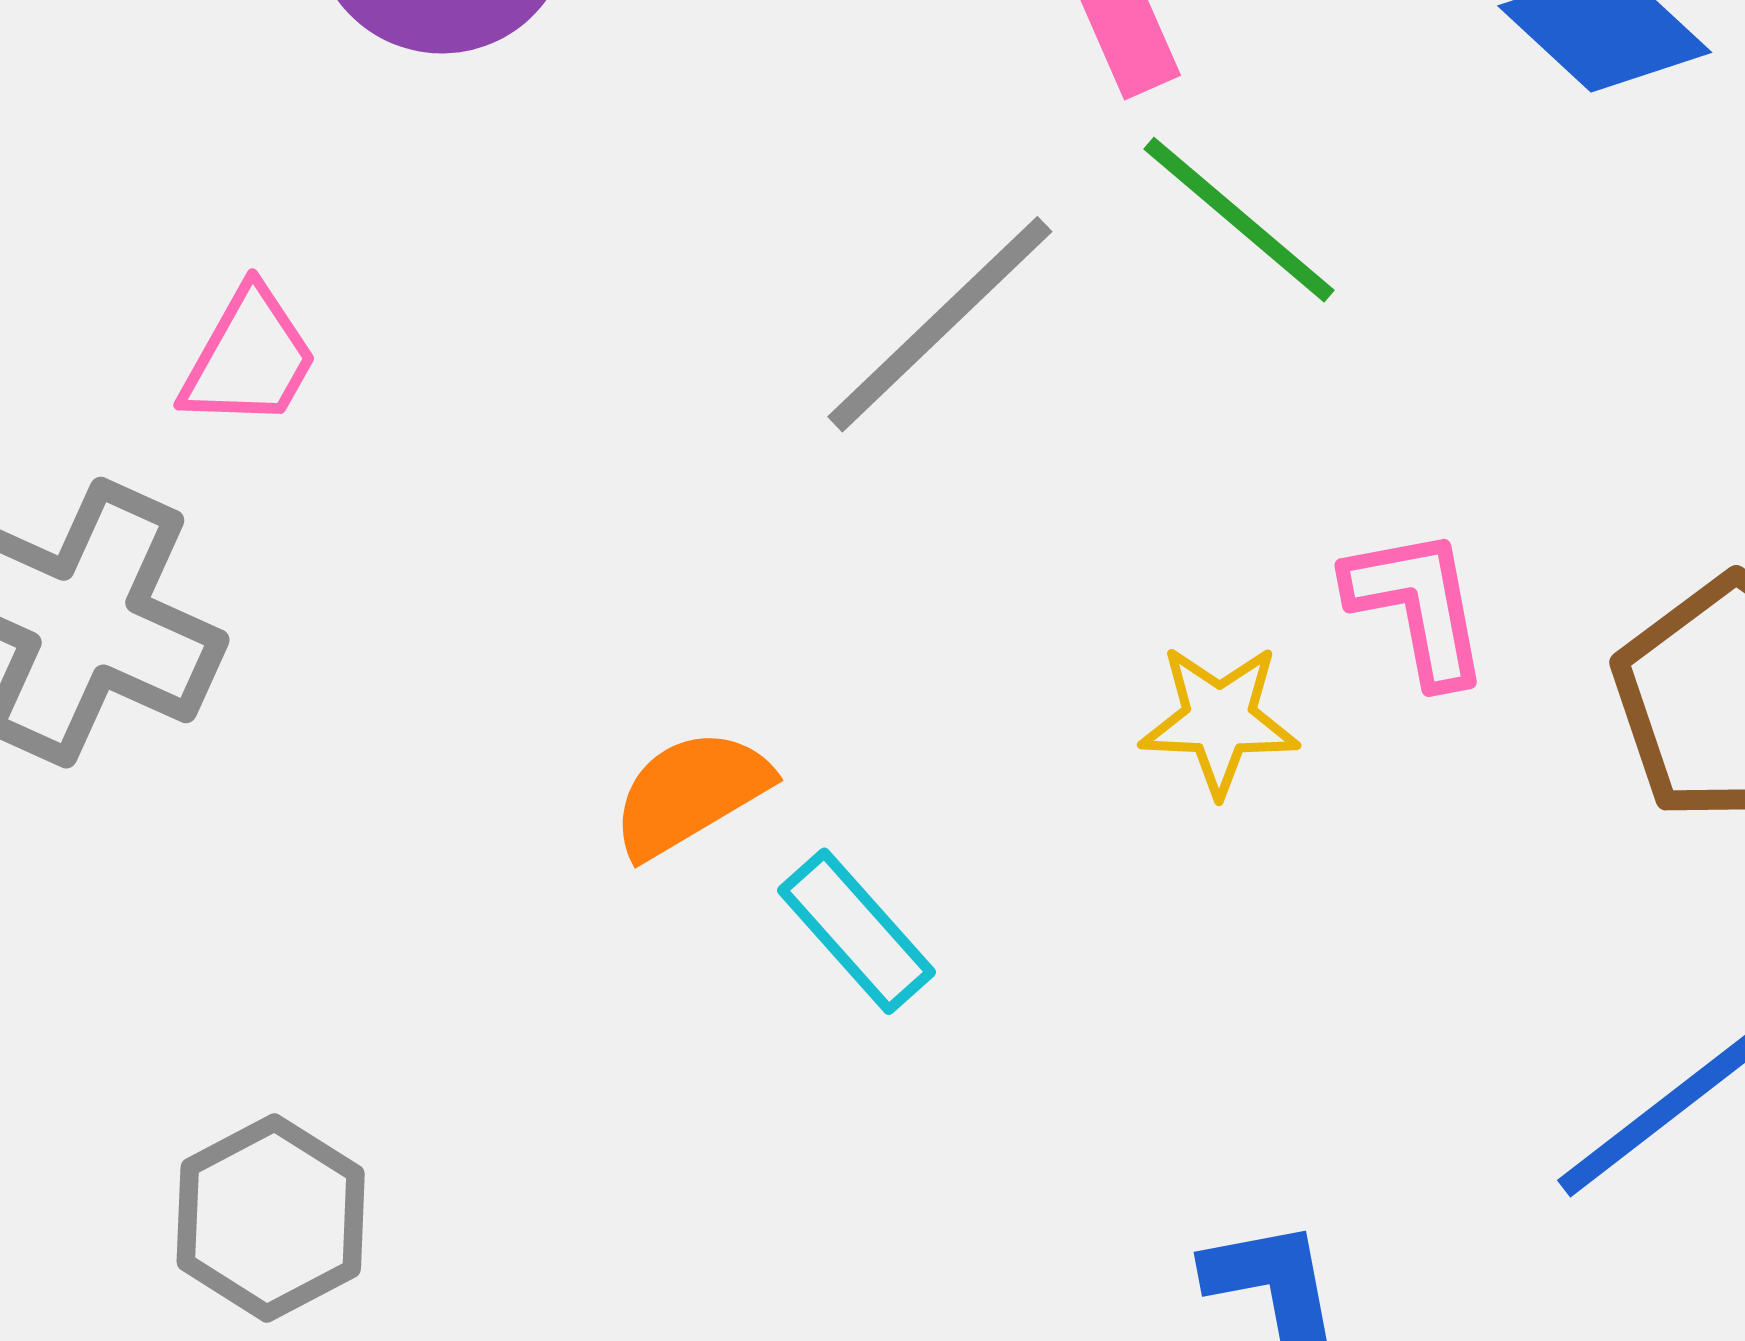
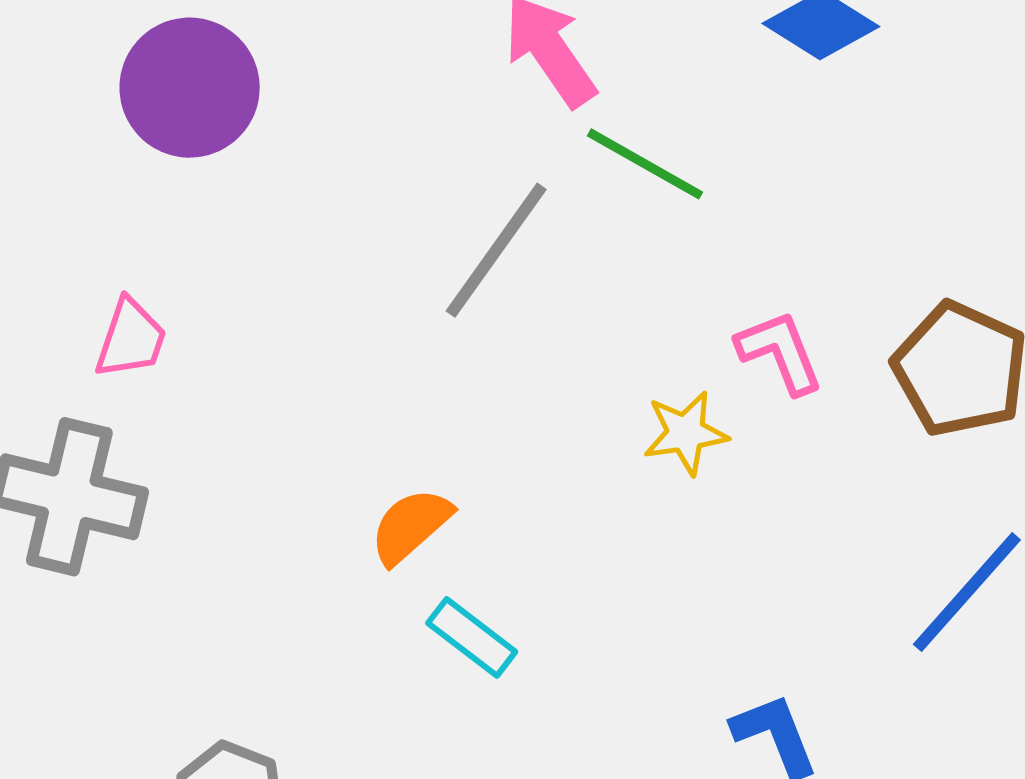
cyan rectangle: (856, 931) -> (472, 637), moved

